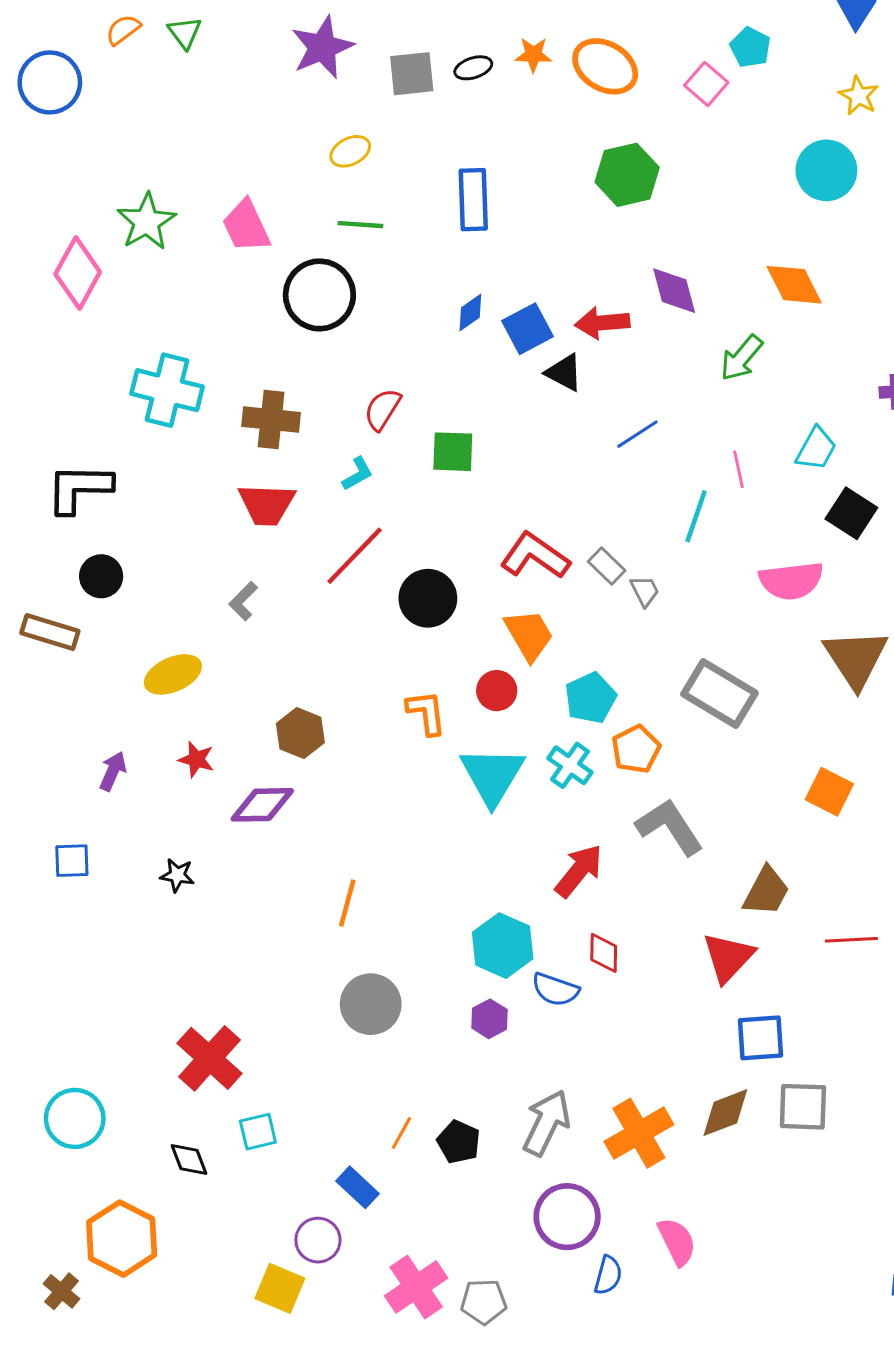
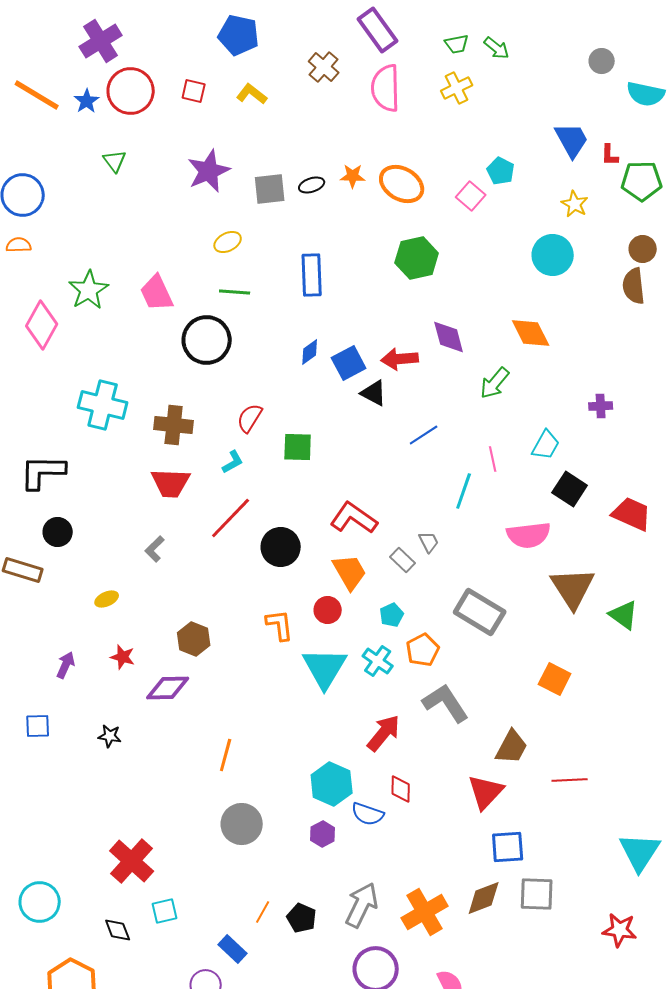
orange semicircle: (123, 30) -> (19, 245), moved, turned 35
gray rectangle: (607, 566) -> (403, 560), moved
yellow ellipse: (173, 674) -> (107, 599), size x0.6
cyan pentagon: (591, 698) -> (392, 615), size x0.7

